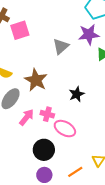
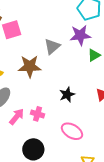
brown star: (36, 80) -> (30, 66), moved, turned -30
pink ellipse: (65, 129) -> (72, 131), moved

